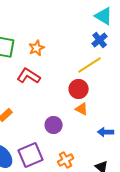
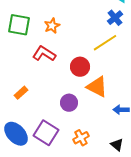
red circle: (79, 89) -> (80, 67), moved
orange triangle: (82, 109) -> (97, 87), size x1.6
purple square: (31, 155) -> (46, 133), turned -35

